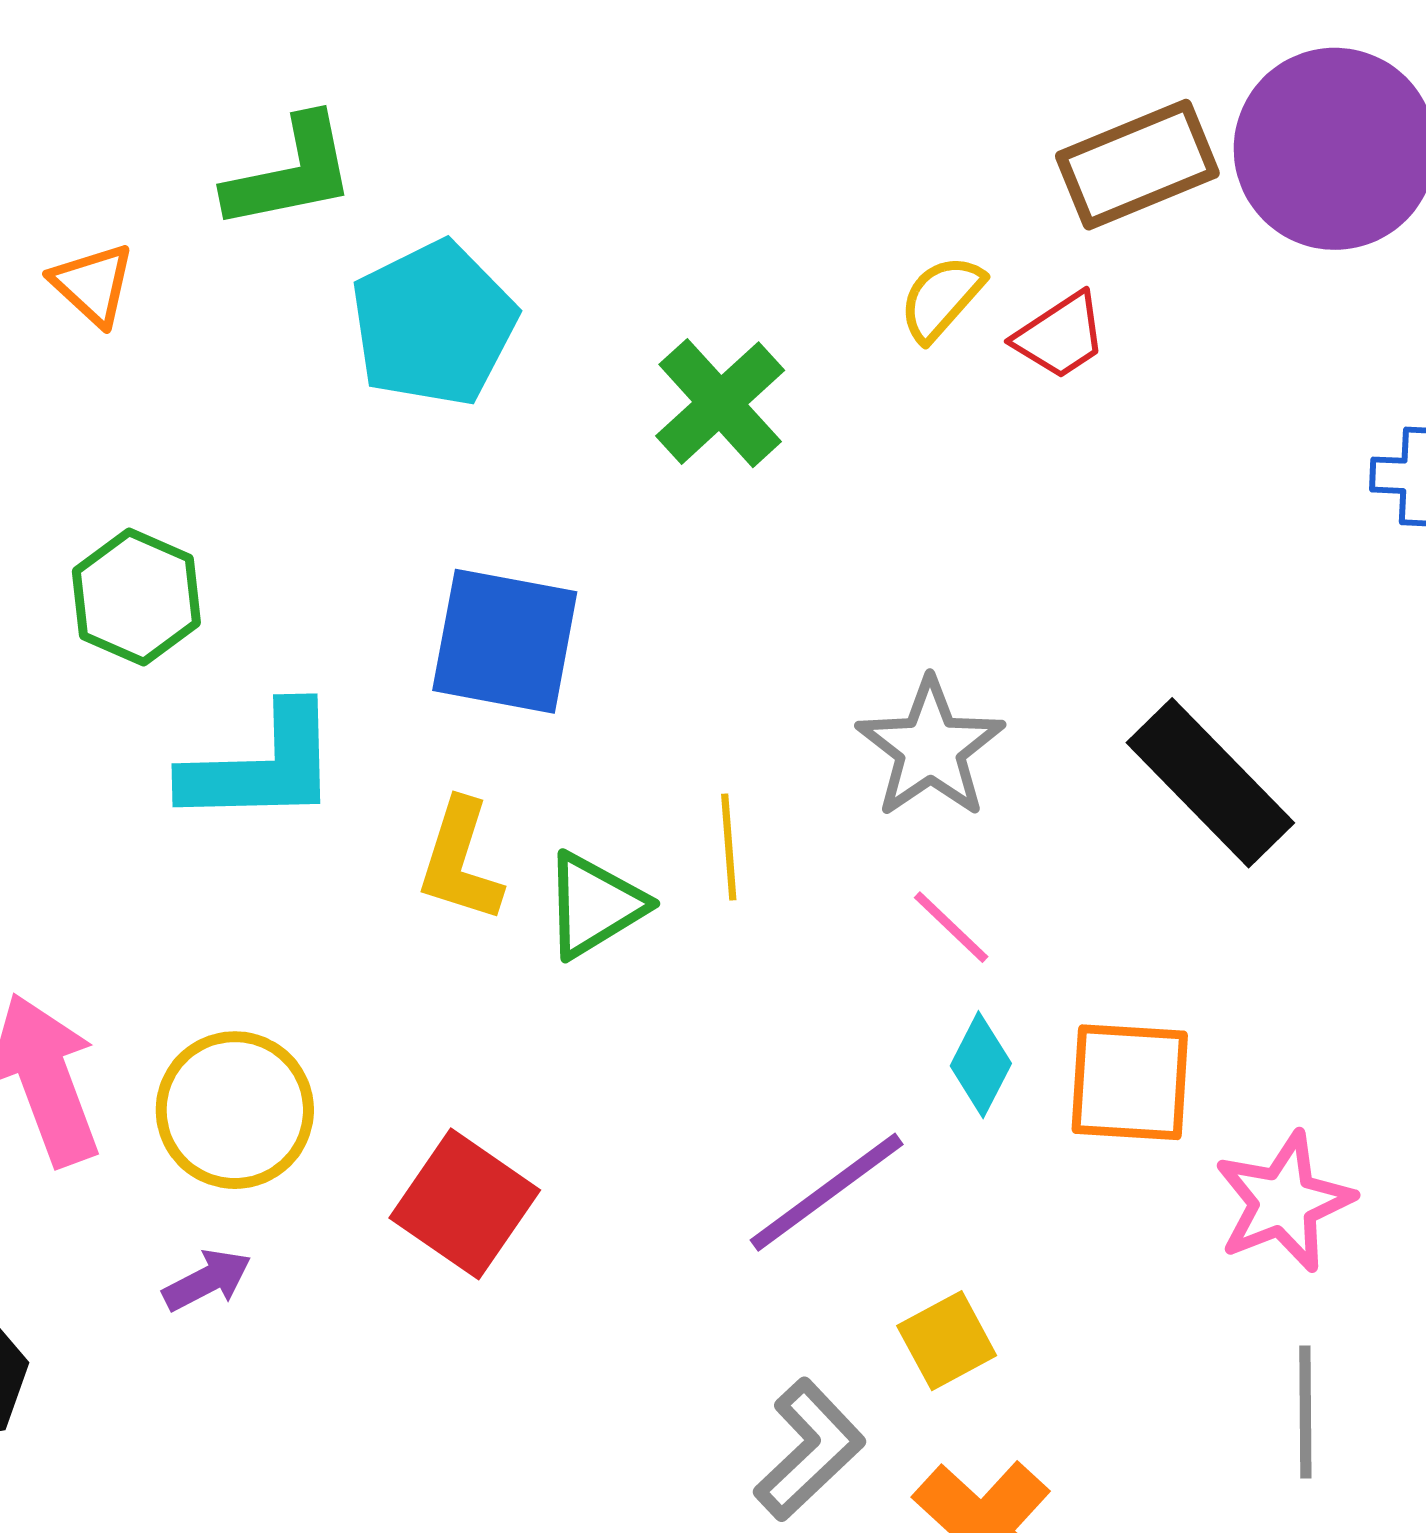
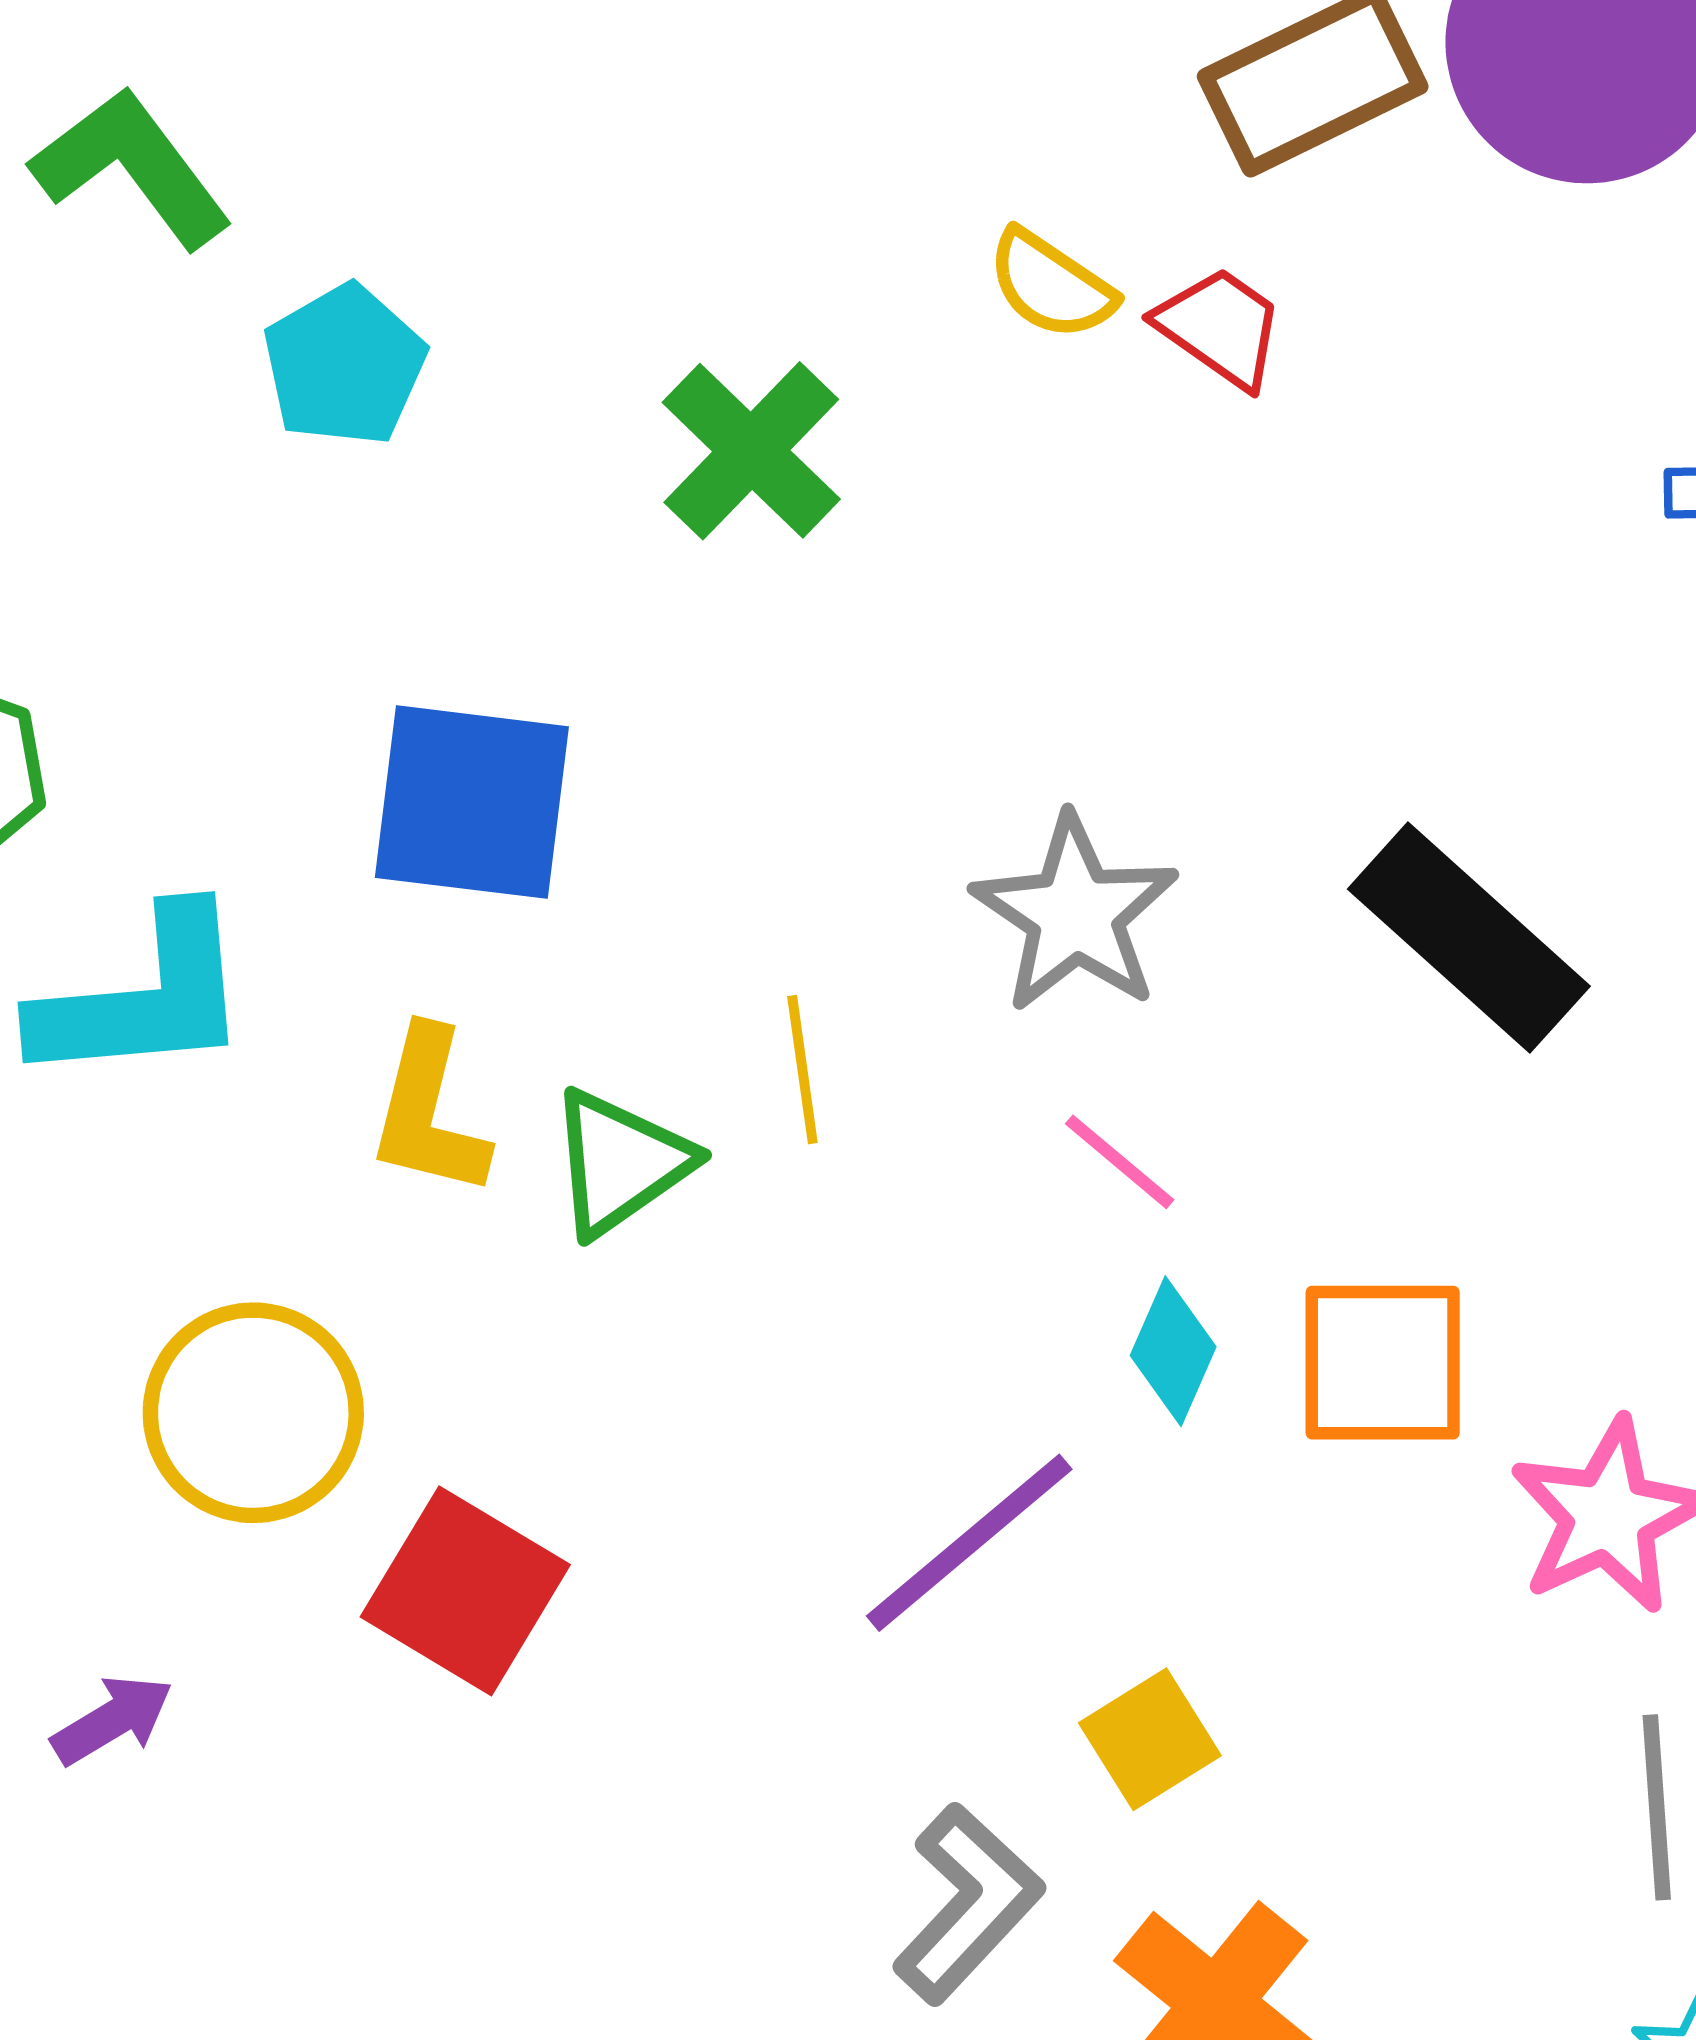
green L-shape: (291, 173) -> (132, 168), turned -112
yellow semicircle: (941, 298) -> (1051, 285), turned -94
cyan pentagon: (433, 324) -> (344, 365), size x0.7
red trapezoid: (1060, 336) -> (1220, 327), turned -108
yellow circle: (235, 1110) -> (253, 1413), moved

